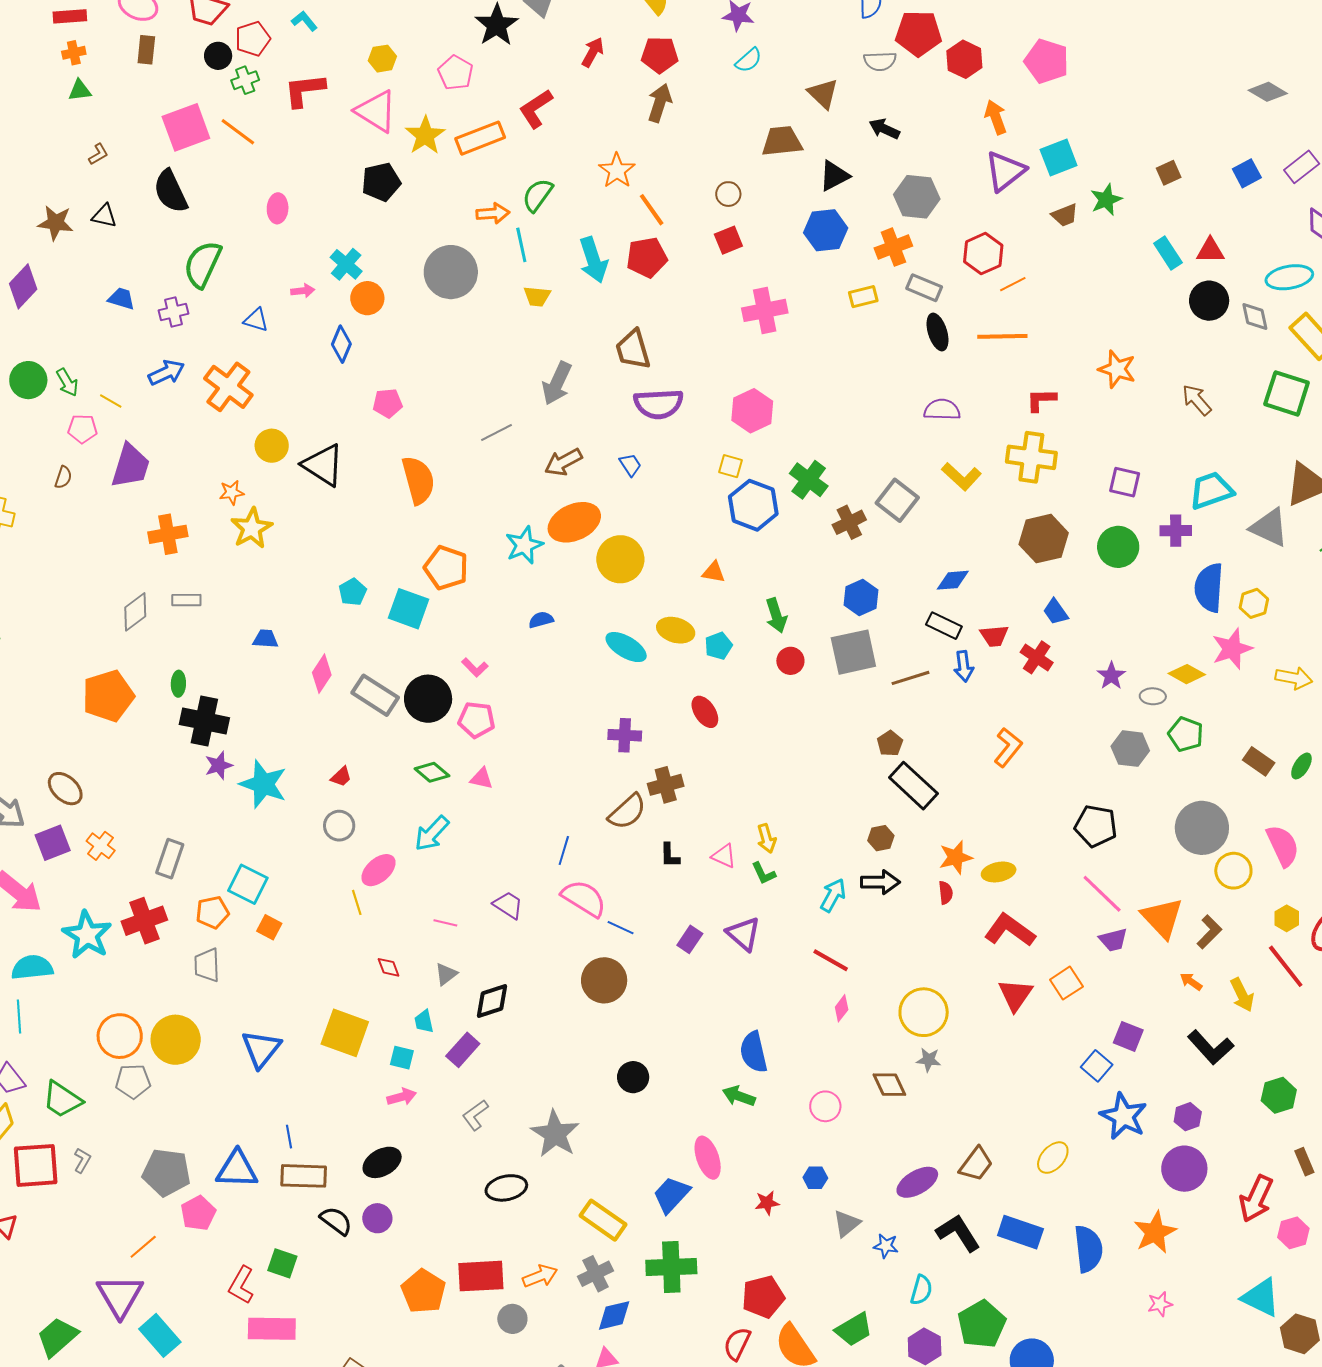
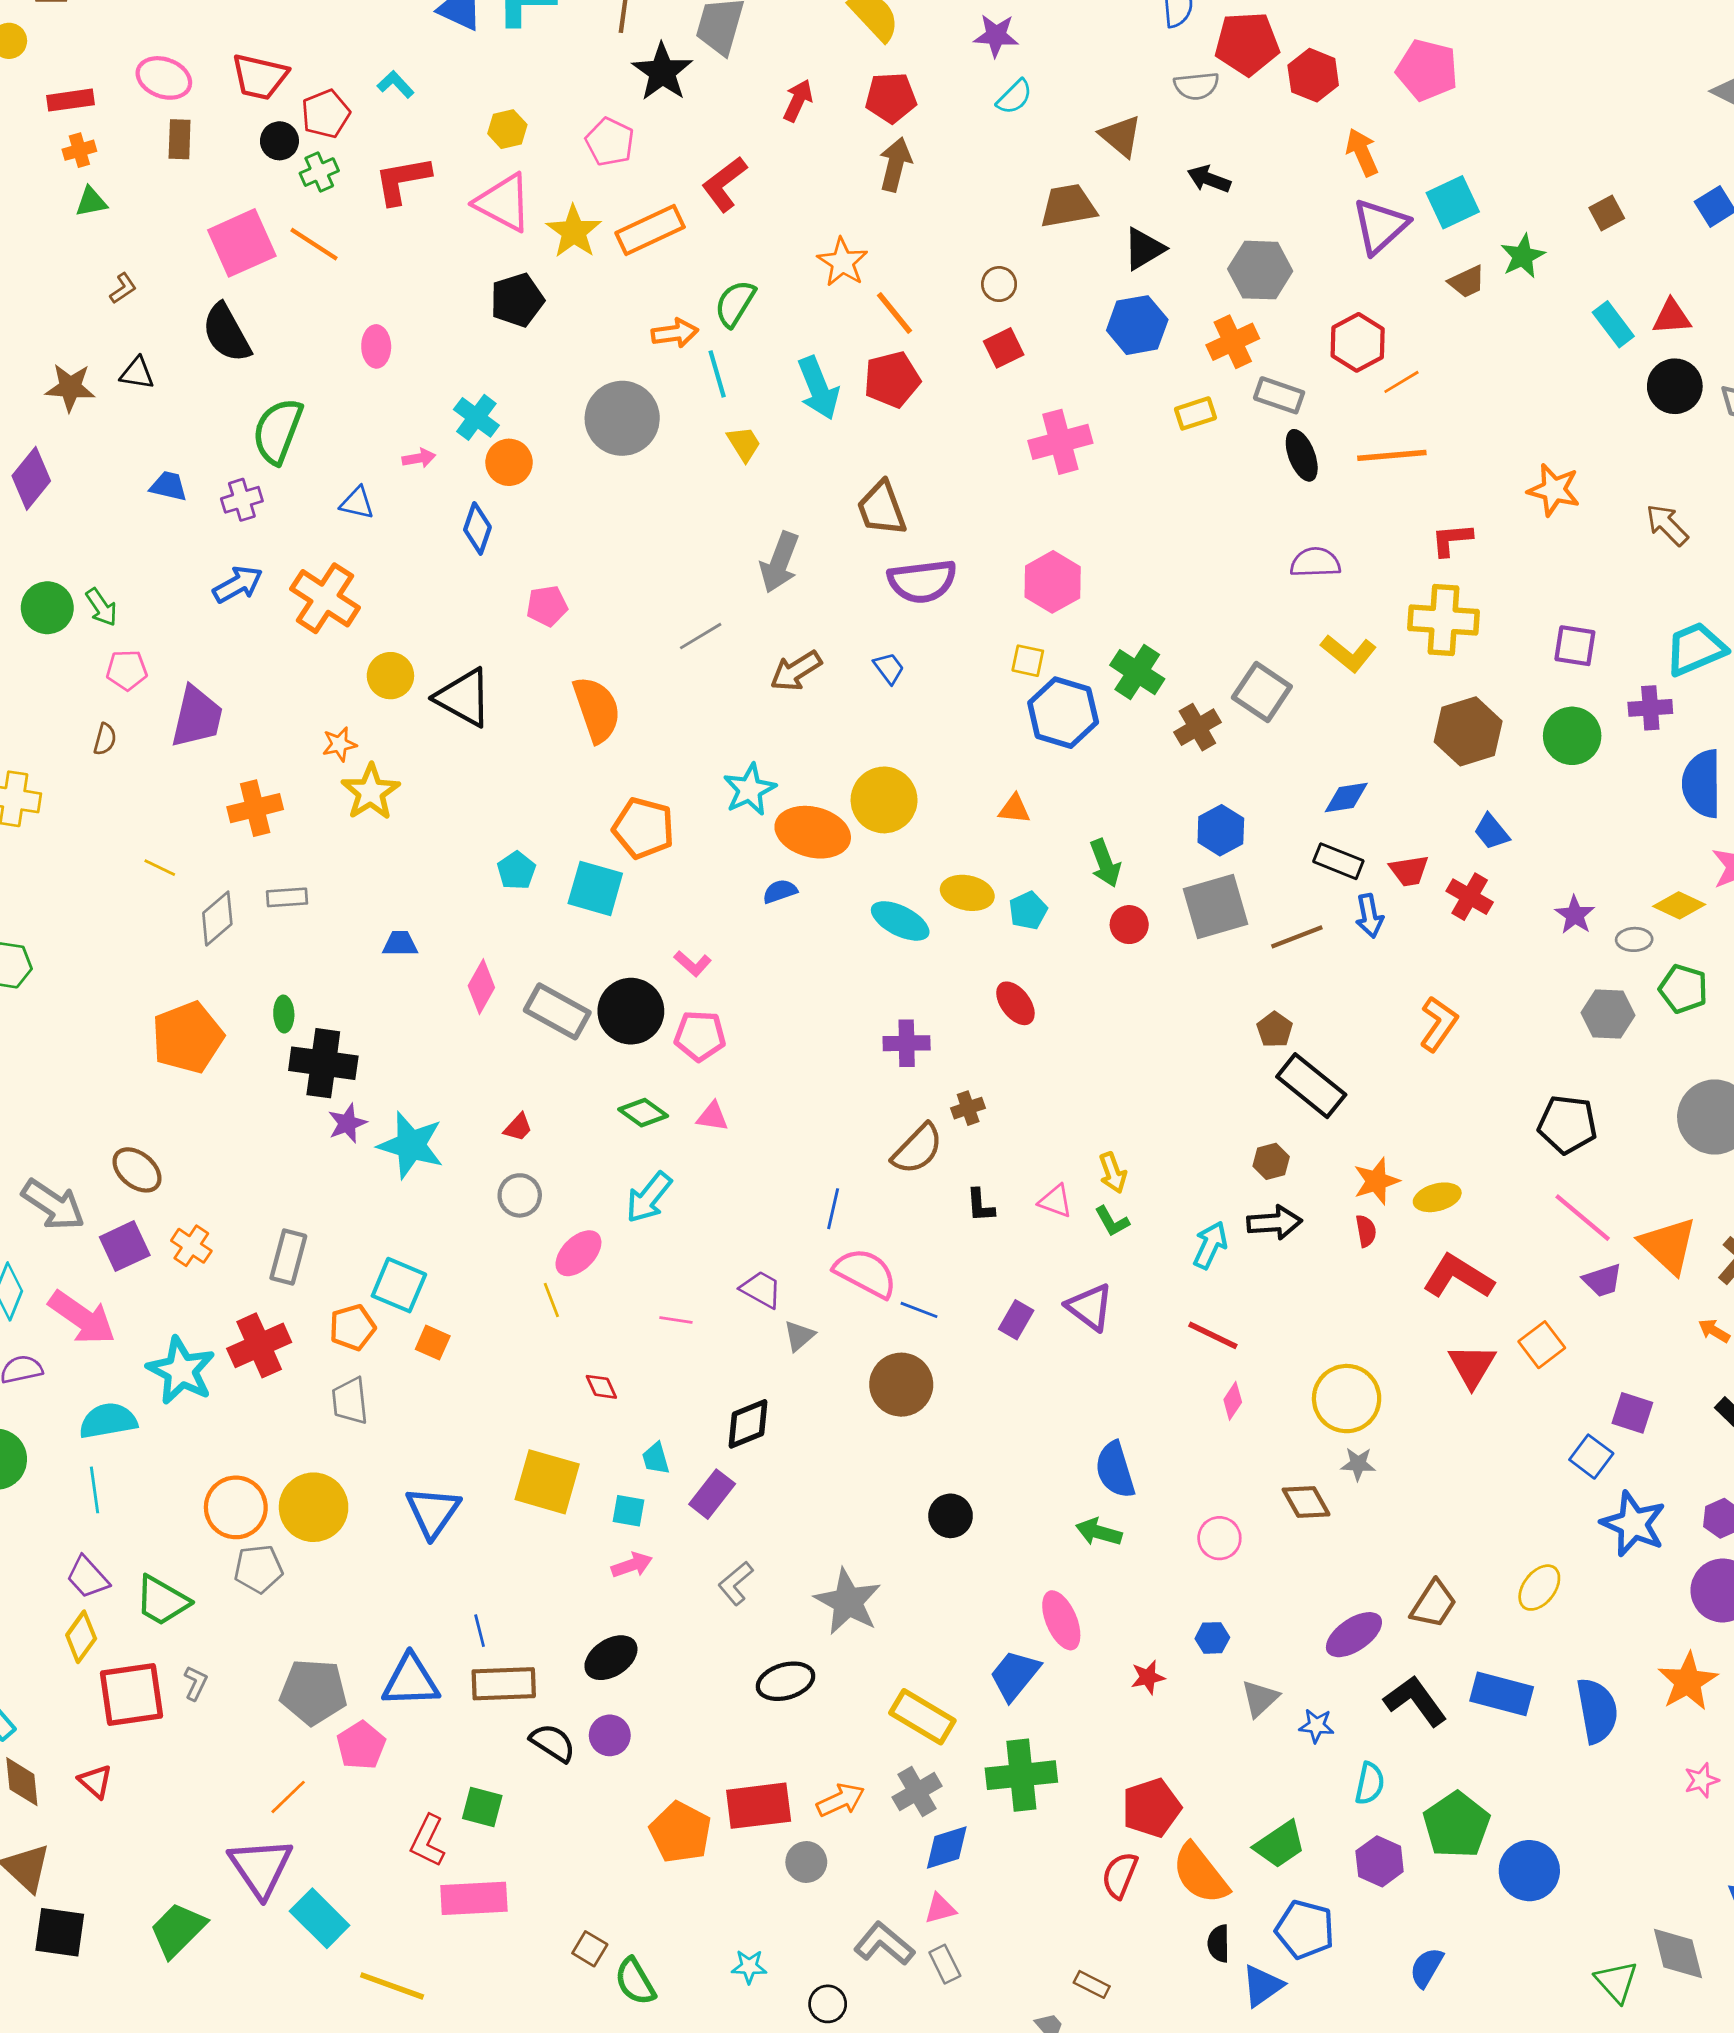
yellow trapezoid: (537, 296) -> (744, 444), turned -124
yellow line: (111, 401) -> (160, 868), moved
orange ellipse: (574, 522) -> (813, 832), moved, turned 42
brown cross: (666, 785) -> (968, 1108), size x0.7
gray triangle: (446, 974) -> (799, 1336), moved

